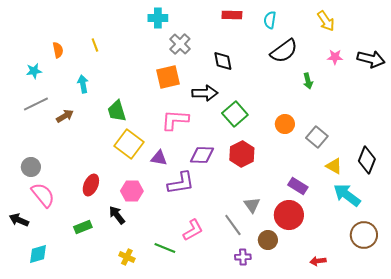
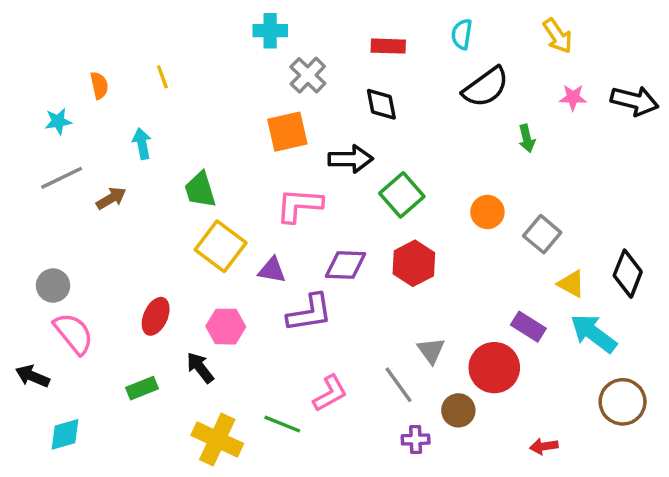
red rectangle: (232, 15) -> (388, 46), moved
purple rectangle: (298, 186) -> (528, 327), moved
yellow cross: (127, 257) -> (217, 439), size x1.8

